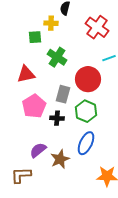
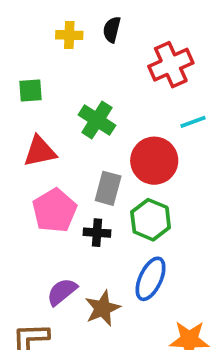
yellow cross: (51, 23) -> (69, 35), moved
red cross: (97, 27) -> (171, 65), turned 30
green square: (35, 37) -> (31, 90), moved

